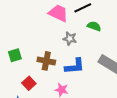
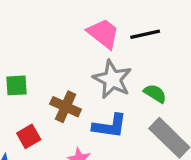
green semicircle: (94, 26) -> (155, 93), moved
gray star: (70, 39) -> (112, 79), size x1.6

